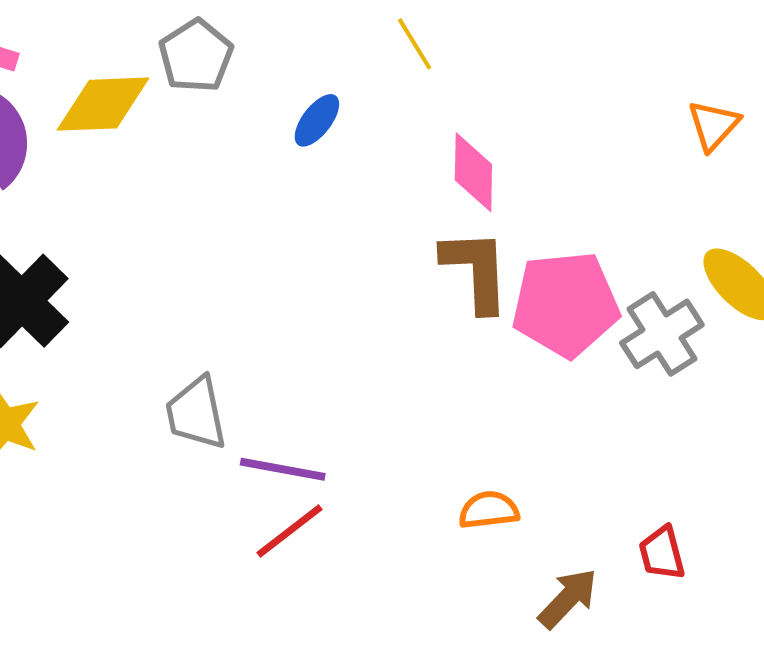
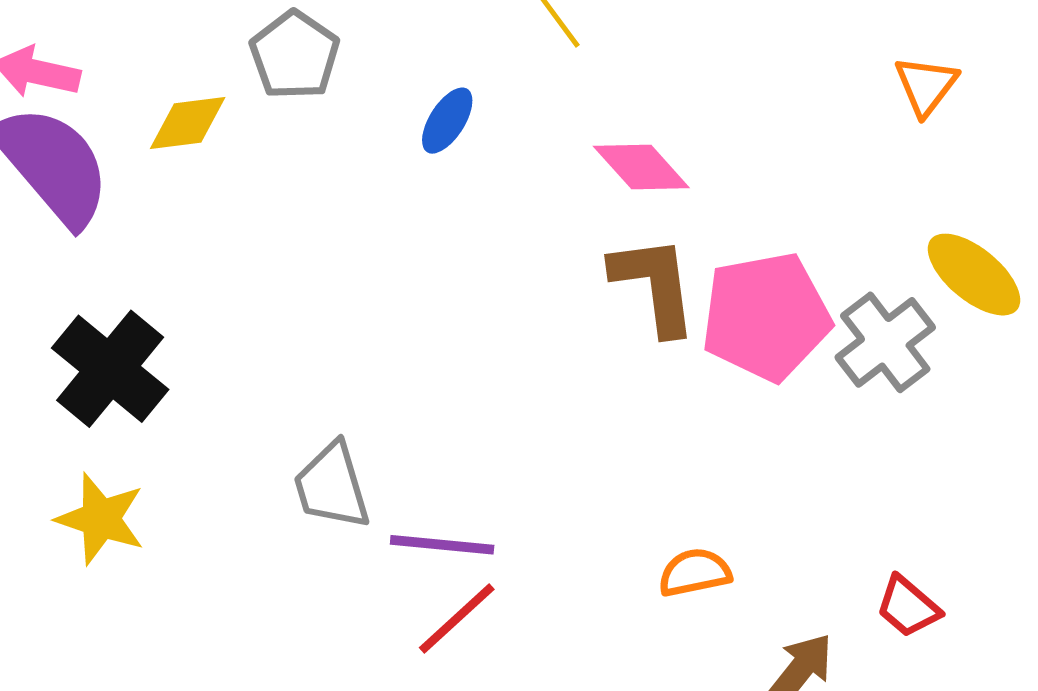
yellow diamond: (103, 104) -> (188, 123), size x0.7
pink diamond: (473, 172) -> (641, 167), turned -38
red trapezoid: (662, 553) -> (908, 607), turned -30

